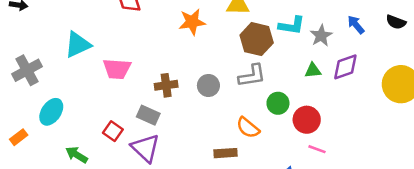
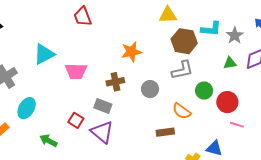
orange star: (192, 22) -> (131, 52), moved
gray circle: (208, 86) -> (150, 89), moved

